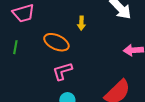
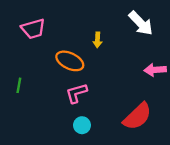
green line: (15, 47) -> (19, 85), moved

